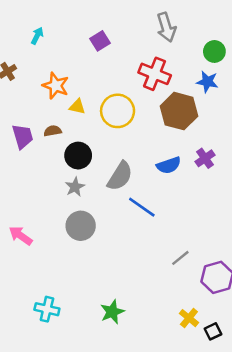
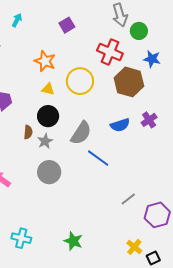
green circle: (214, 51) -> (139, 31), moved
orange star: (56, 86) -> (45, 61), moved
yellow triangle: (77, 107) -> (48, 89), moved
brown semicircle: (53, 131) -> (28, 132), moved, turned 104
green star: (112, 312) -> (73, 241), turned -30

